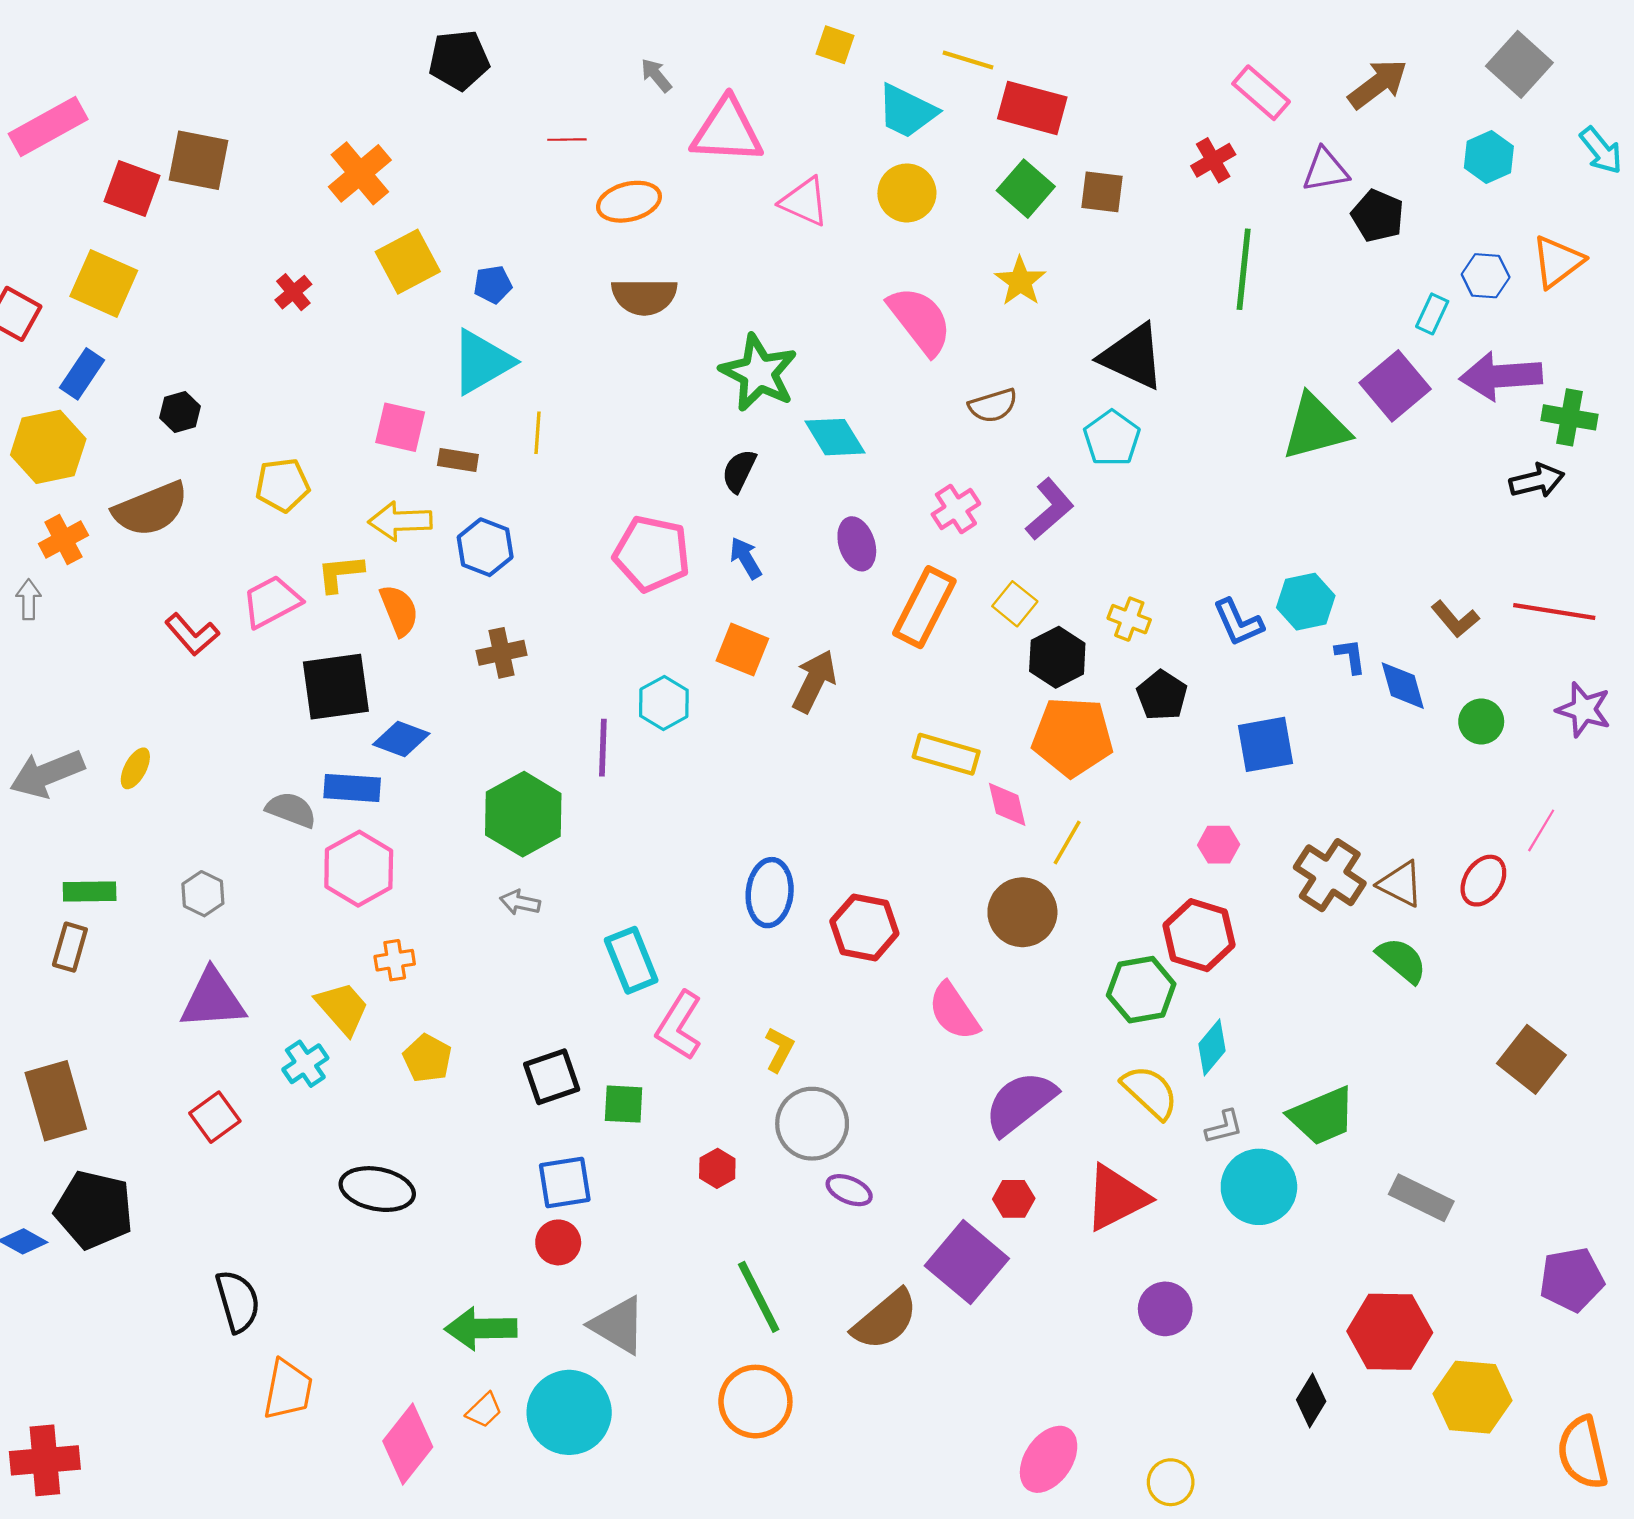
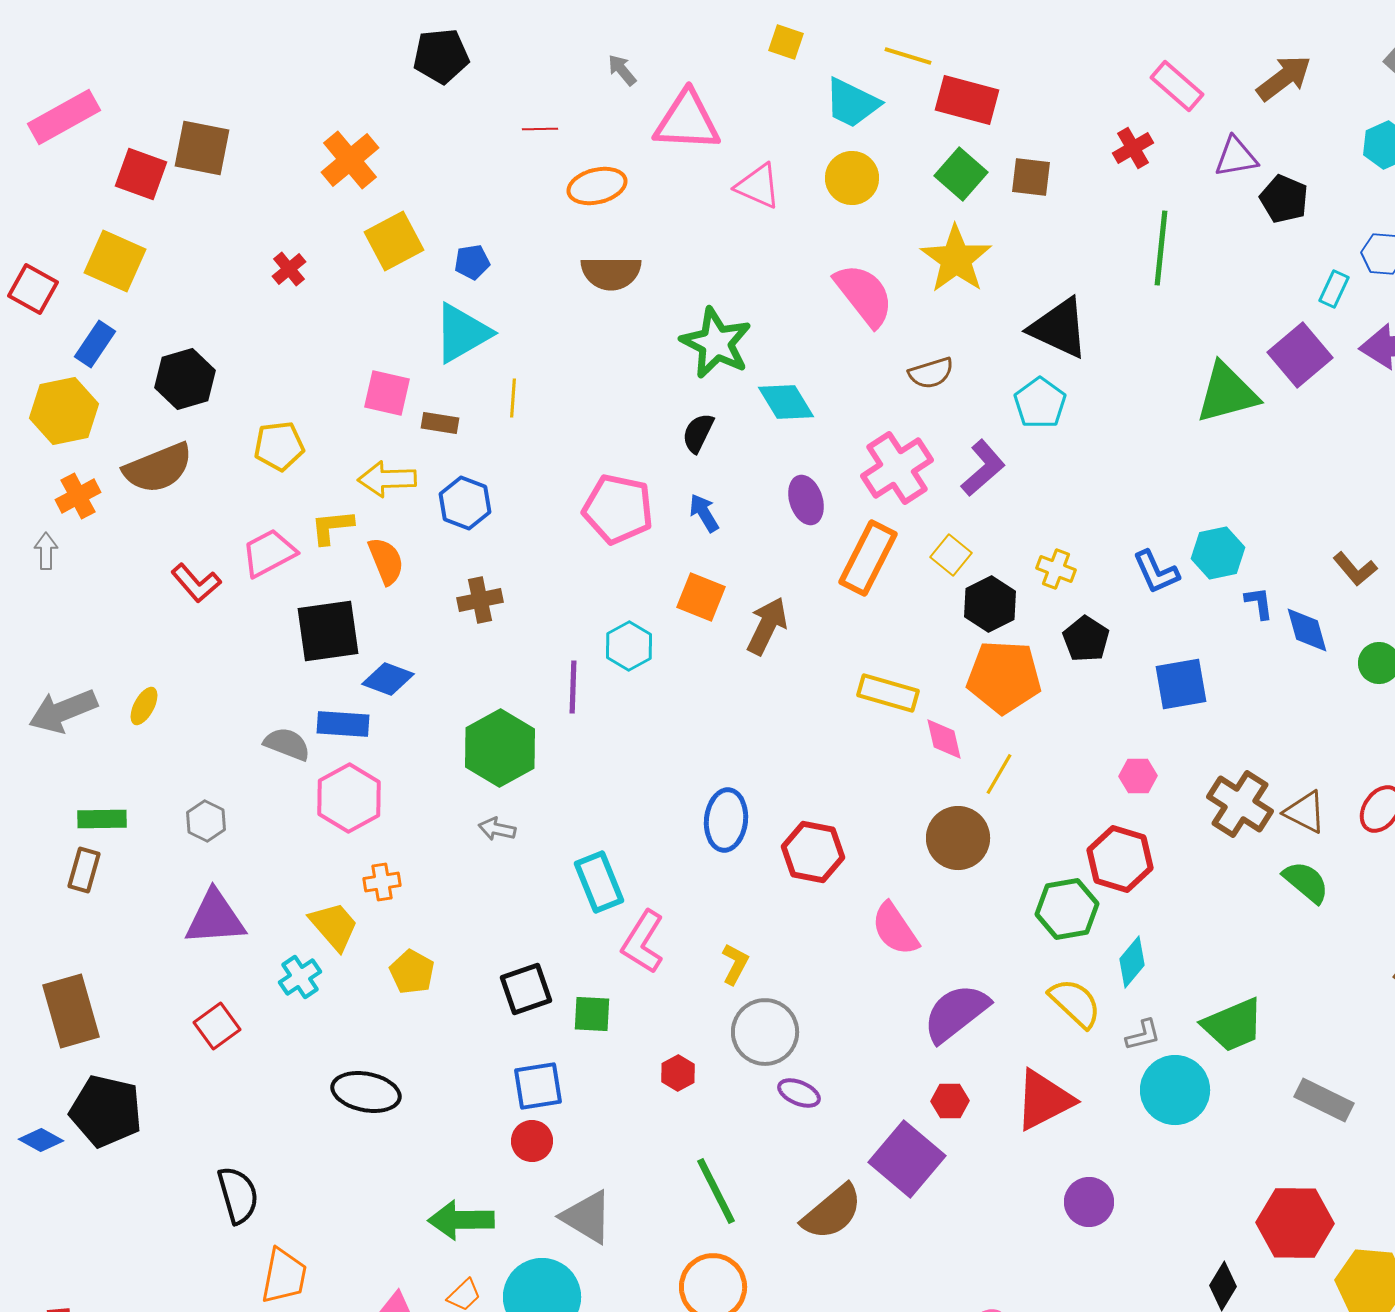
yellow star: (1020, 281) -> (956, 259), size x1.5
black hexagon: (180, 412) -> (185, 379), size x1.6
pink cross: (956, 509) -> (897, 468), size x1.6

